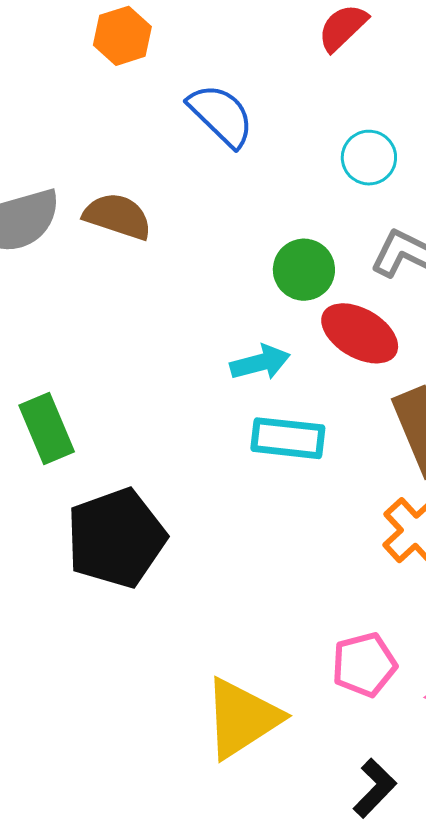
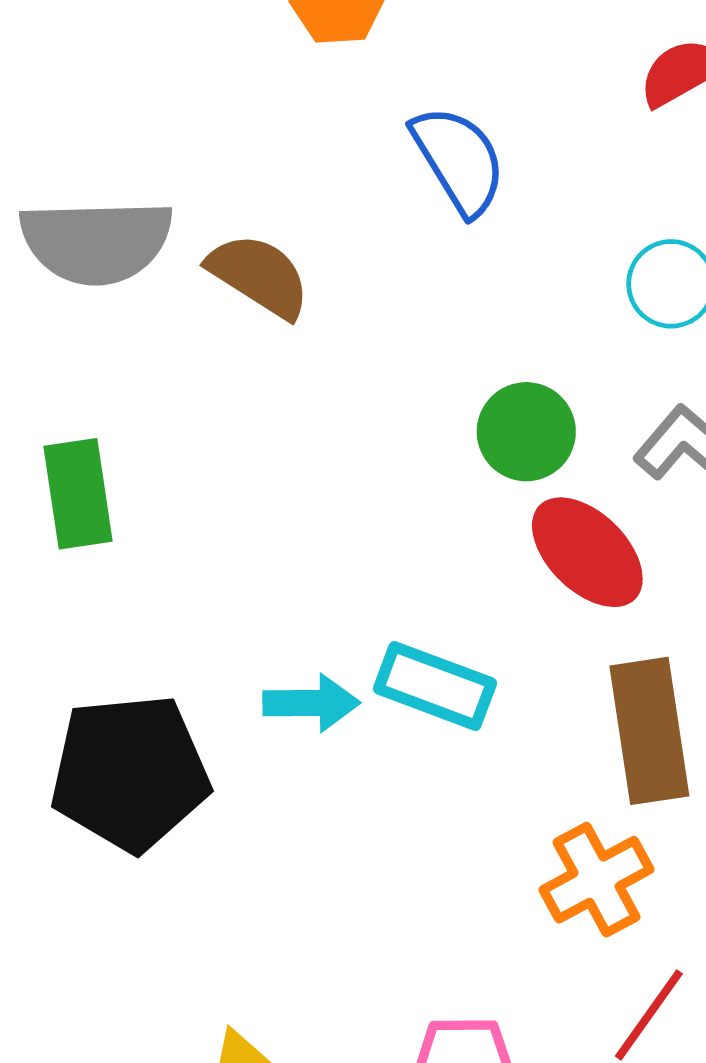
cyan arrow: (260, 363) -> (311, 703), moved
green rectangle: (47, 428) -> (78, 494), moved

